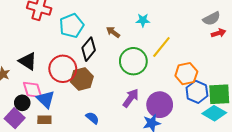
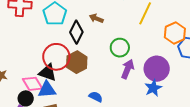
brown arrow: (113, 32) -> (96, 18), moved
black triangle: (28, 61) -> (48, 73), moved
green circle: (133, 61) -> (120, 48), moved, size x0.7
blue triangle: (46, 99) -> (47, 90), turned -36

